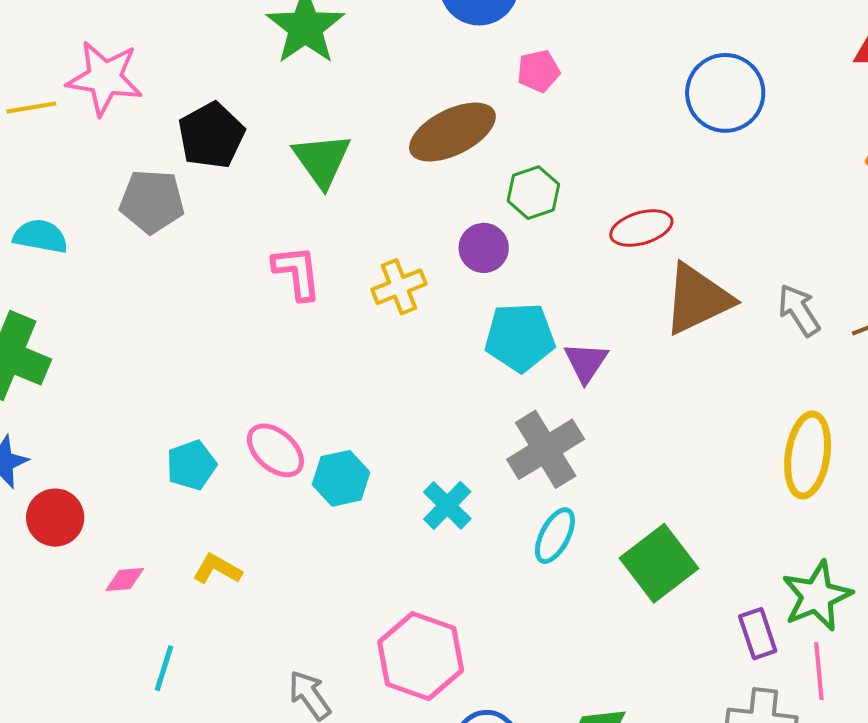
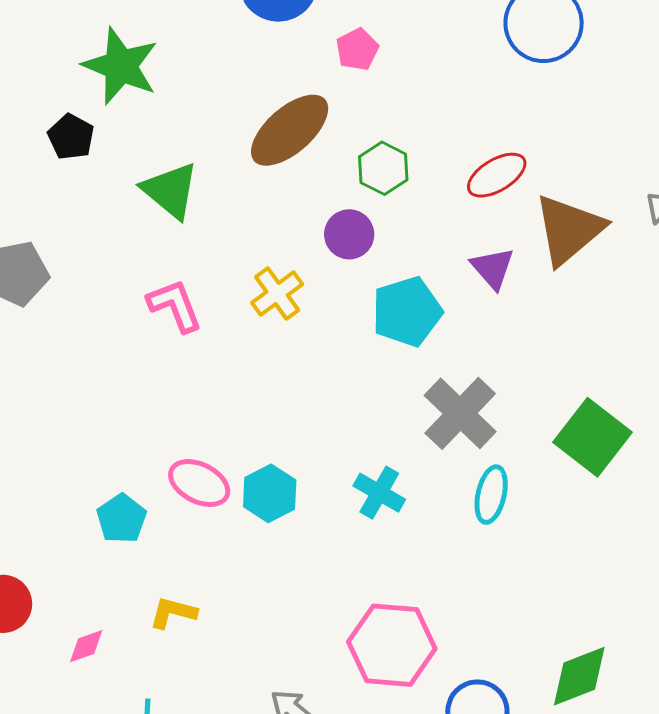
black pentagon: (211, 135) -> (71, 137), moved, size x0.7
purple triangle: (586, 362) -> (493, 268), moved
green square: (659, 563) -> (593, 437), moved

